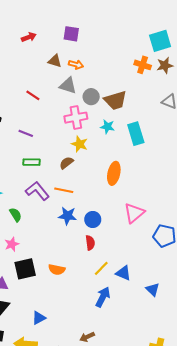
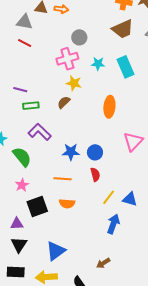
gray triangle: (68, 86) -> (24, 22), moved
brown trapezoid: (115, 100) -> (123, 29), moved
purple line: (26, 133) -> (20, 90), moved
orange line: (64, 190) -> (62, 179), moved
green semicircle: (16, 215) -> (22, 157), size x1.5
blue triangle: (39, 318) -> (56, 251), size x1.5

